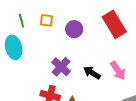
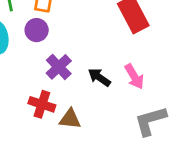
purple circle: (74, 29) -> (37, 30), moved

